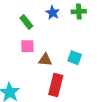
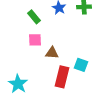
cyan square: (75, 58) -> (81, 65), moved

